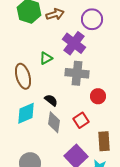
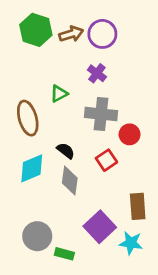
purple circle: (92, 19) -> (102, 34), moved
purple cross: (74, 43) -> (97, 73), size x0.6
red circle: (98, 96) -> (130, 134), moved
red square: (81, 120) -> (106, 160), moved

